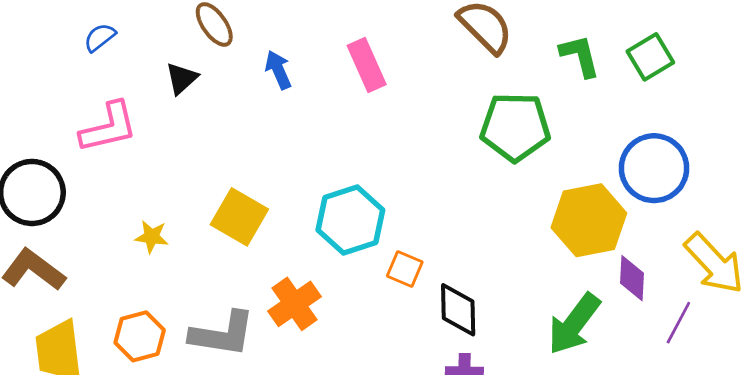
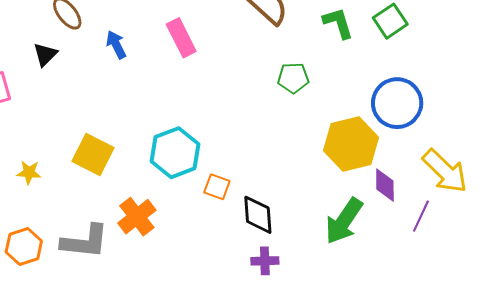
green pentagon: (515, 127) -> (293, 78), size x0.6

